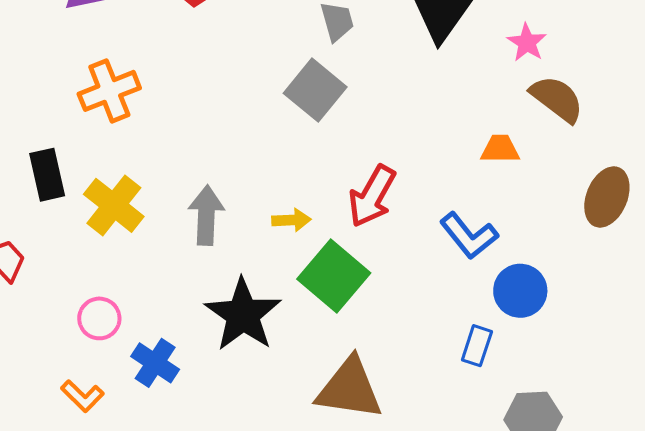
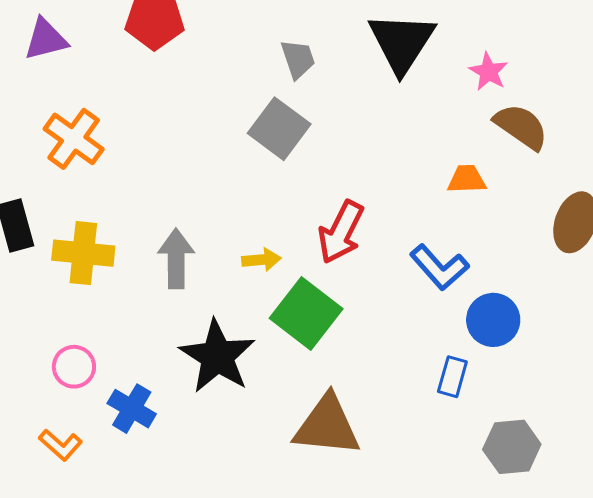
orange cross: (109, 91) -> (74, 139), turned -30
yellow cross: (114, 205) -> (83, 253), turned -30

